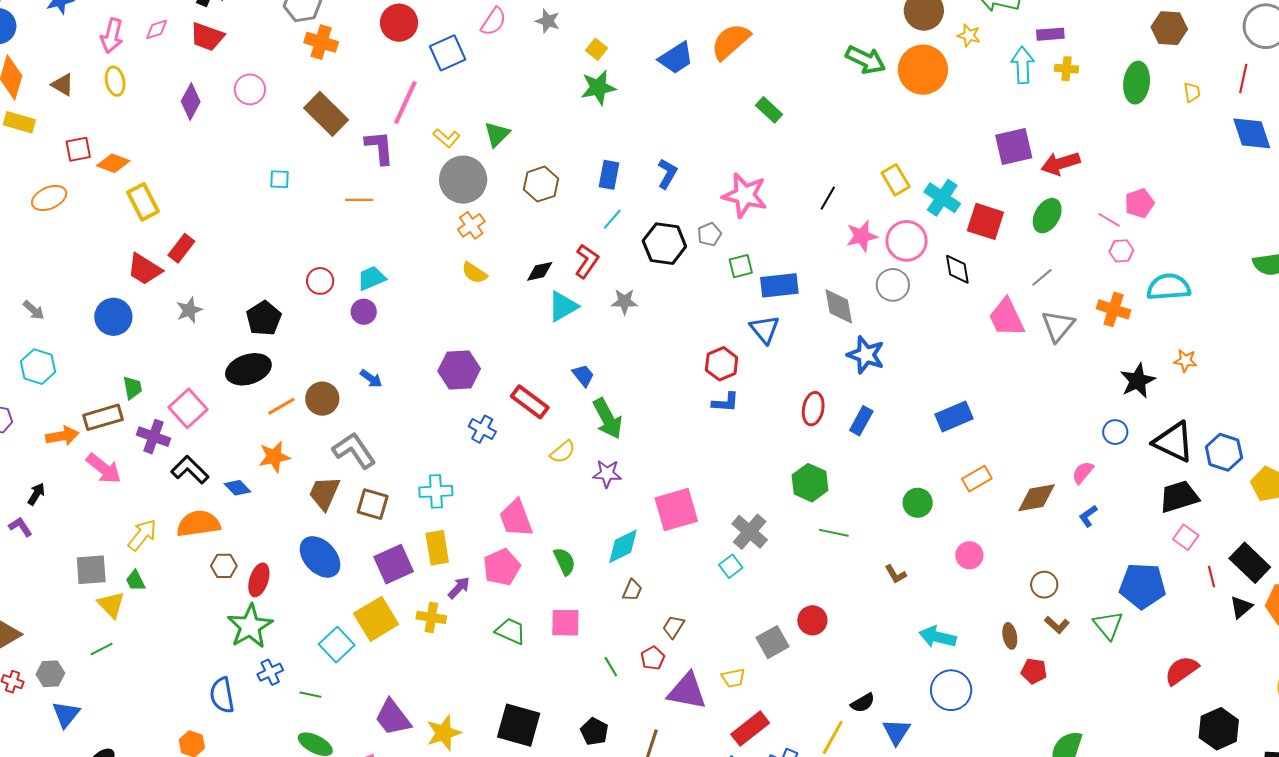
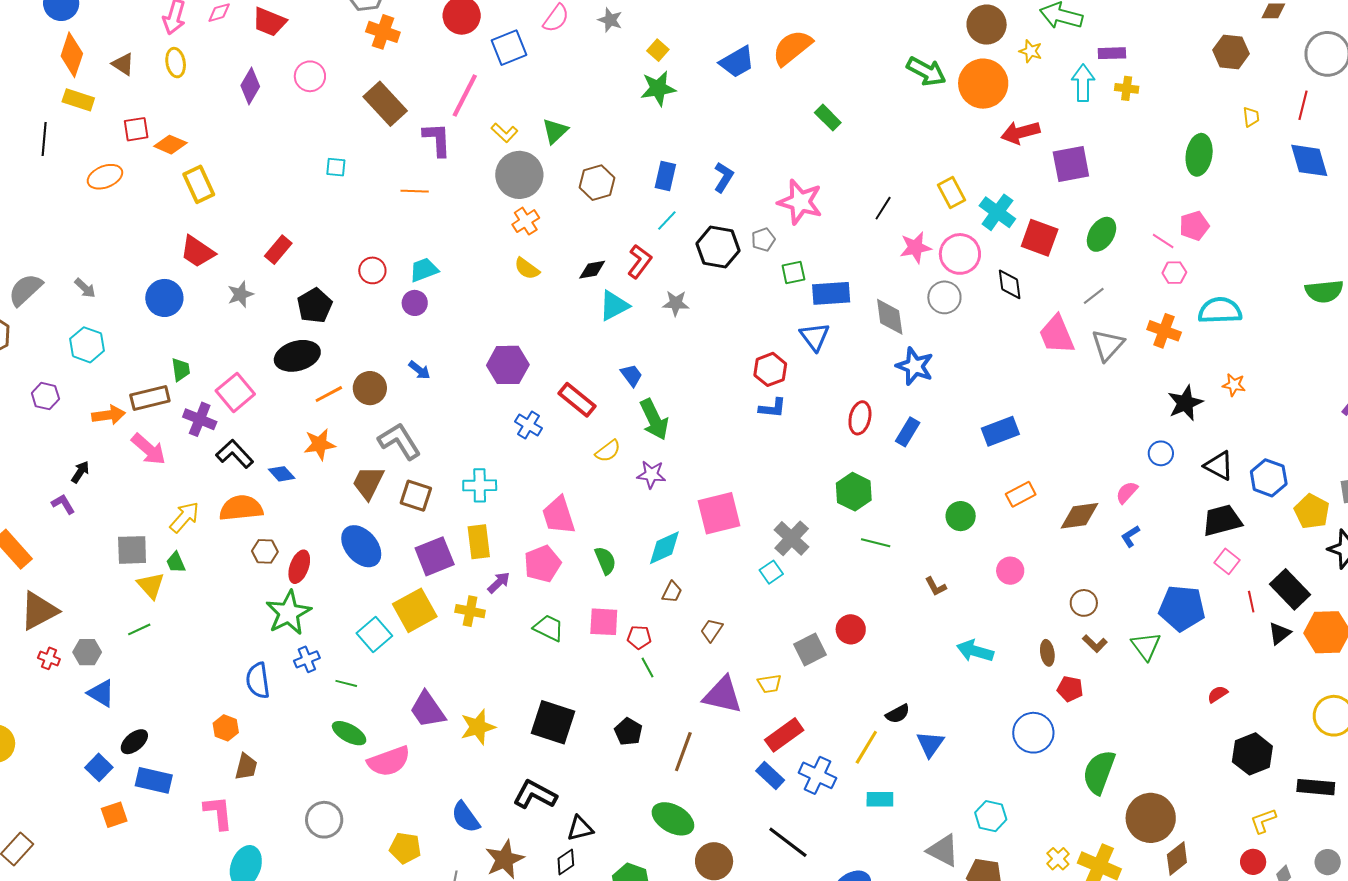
green ellipse: (1137, 83) -> (1199, 155), moved
red arrow: (1061, 164) -> (1020, 133), moved
red rectangle: (181, 248) -> (278, 250), moved
black triangle: (1174, 442) -> (1219, 466), size x0.7
red pentagon: (653, 658) -> (639, 637), moved, turned 30
red semicircle: (1182, 670) -> (1218, 694), size x0.6
blue circle: (951, 690) -> (1033, 733), moved
blue triangle: (66, 714) -> (101, 693), turned -40

